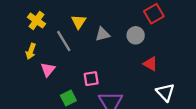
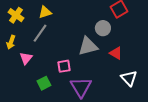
yellow triangle: (79, 22) -> (45, 12), moved, turned 40
gray triangle: (103, 34) -> (88, 46), moved, size x1.5
gray line: (64, 41) -> (40, 33), turned 66

